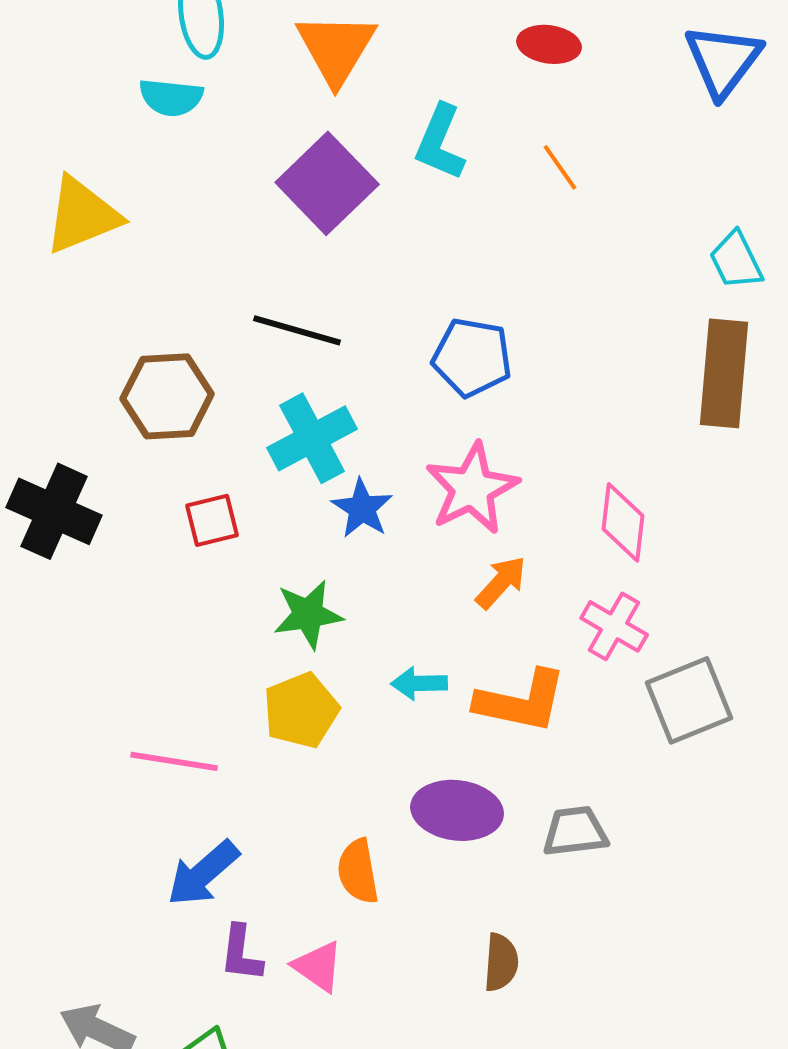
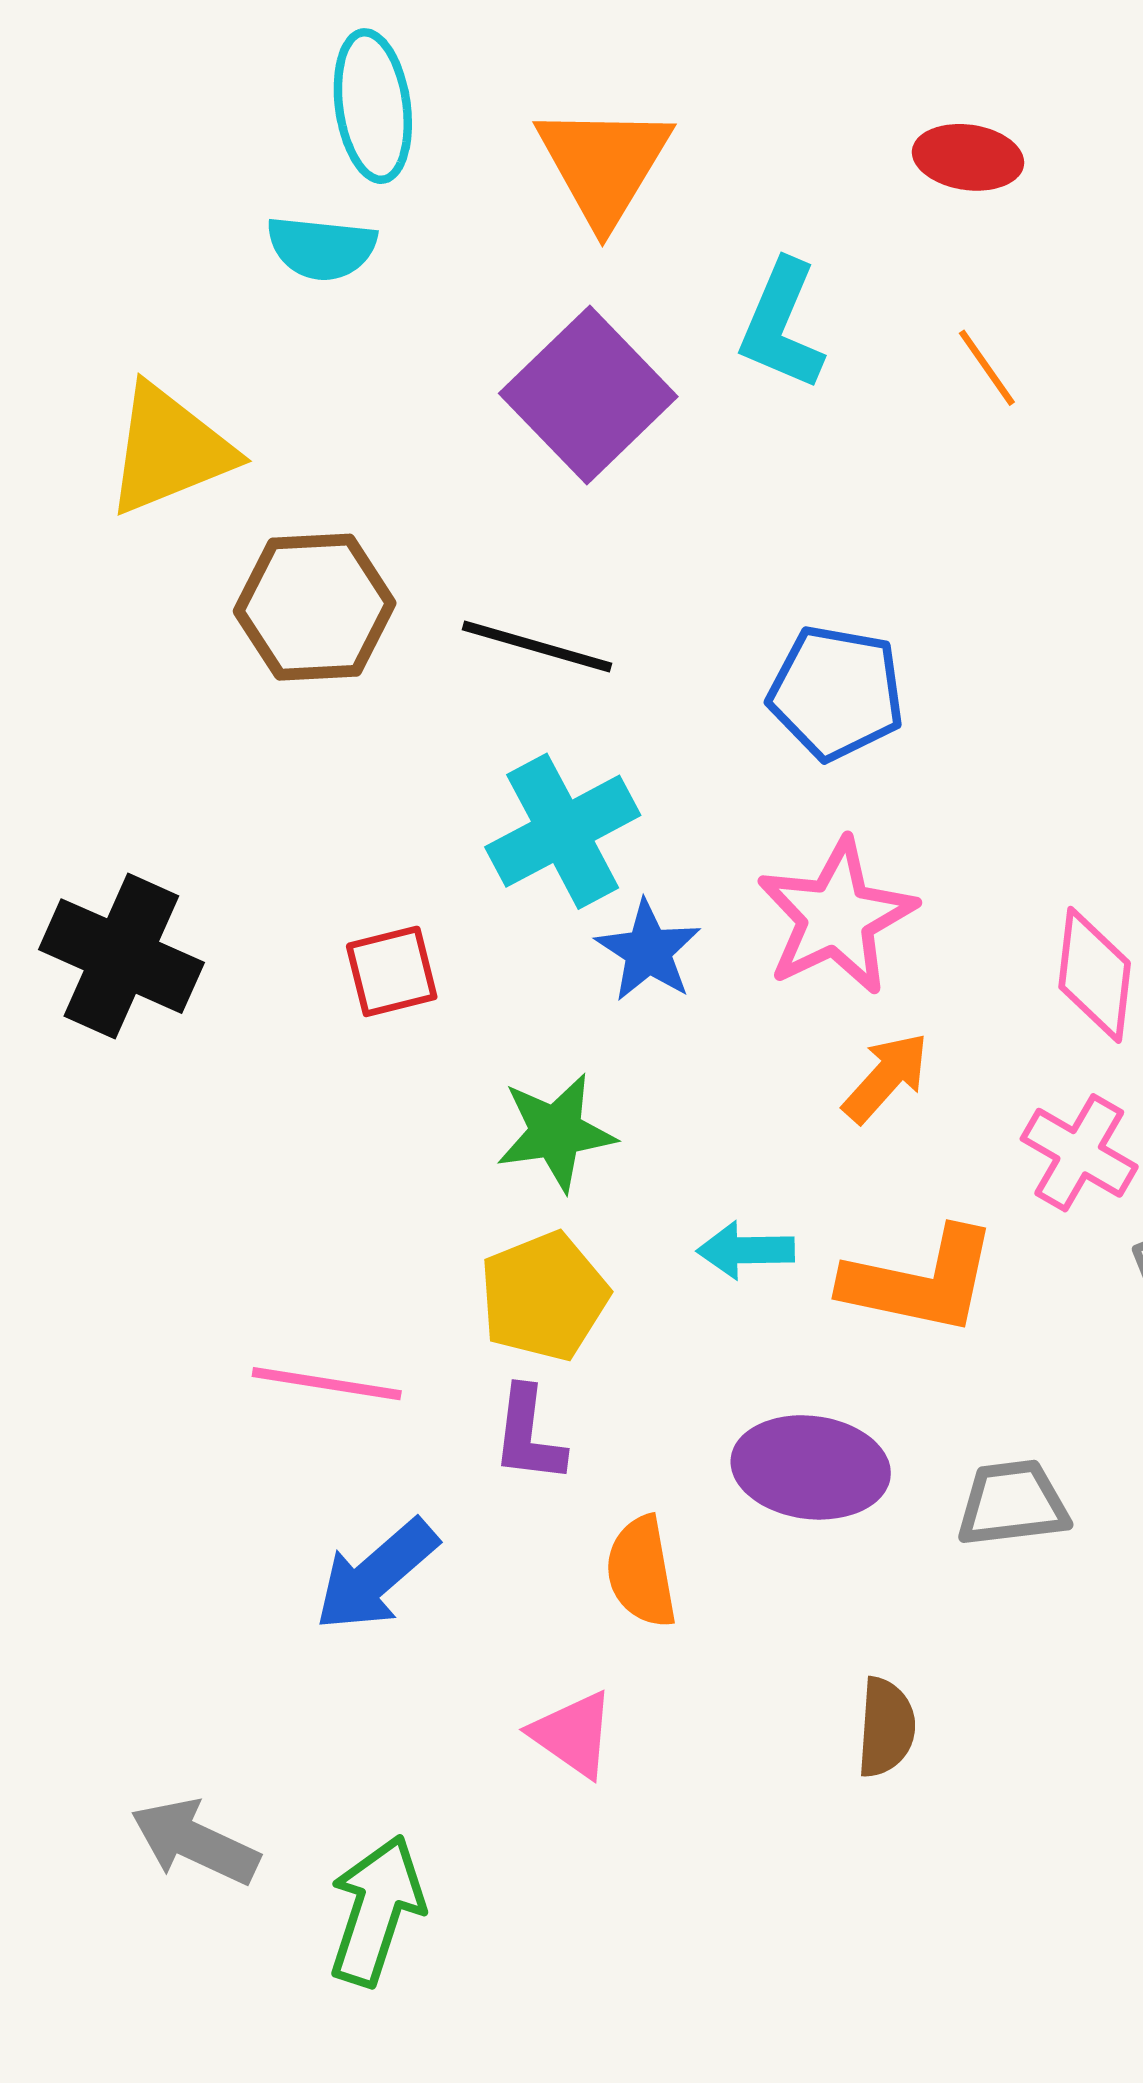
brown hexagon: (167, 396) -> (315, 607), moved
purple L-shape: (241, 953) -> (528, 1435), moved

